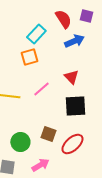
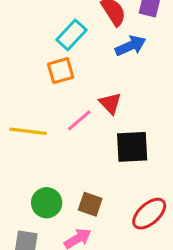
red triangle: (71, 77) -> (110, 103), moved
brown square: (48, 134) -> (90, 204), moved
red ellipse: (72, 144) -> (149, 214), moved

